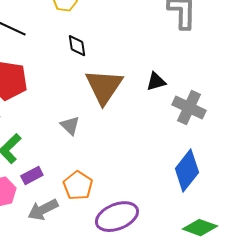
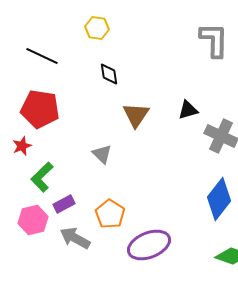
brown triangle: (104, 87) -> (136, 115), size x0.7
gray arrow: (43, 210) -> (75, 238), turned 56

